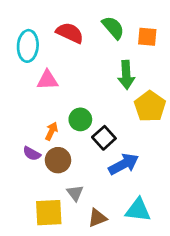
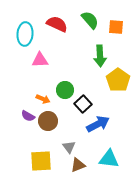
orange arrow: (51, 131) -> (43, 99), turned 88
gray triangle: (75, 193) -> (69, 147), moved

